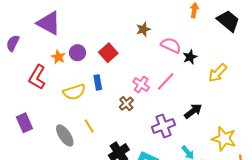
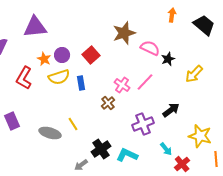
purple triangle: (49, 23) -> (35, 27), turned -35
brown star: (143, 29) -> (124, 33), size x1.6
yellow semicircle: (74, 92) -> (59, 77), moved
gray ellipse: (65, 135) -> (50, 133), turned -40

